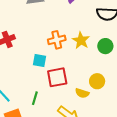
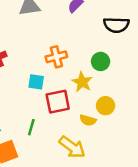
yellow star: (81, 40) -> (82, 82), moved
green circle: (105, 46) -> (101, 61), moved

